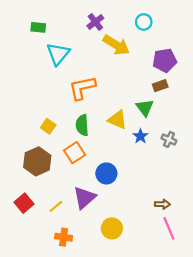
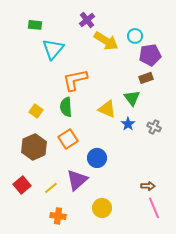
cyan circle: (144, 22) -> (135, 36), moved
green semicircle: (82, 125) -> (66, 107), moved
yellow square: (48, 126) -> (36, 111), moved

